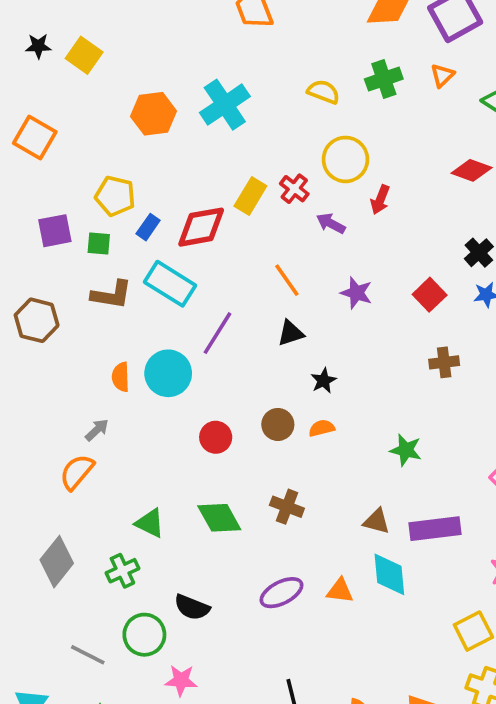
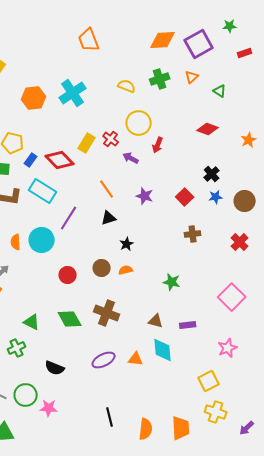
red diamond: (201, 227) -> (60, 160), turned 56
brown cross: (287, 507) -> (107, 313), size x1.4
purple rectangle: (435, 529) -> (188, 325), size x0.6
green circle: (144, 635) -> (26, 395), moved

